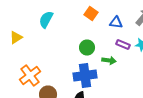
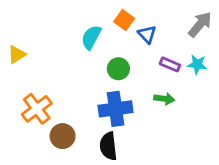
cyan semicircle: (46, 20) -> (91, 37), moved
blue triangle: (116, 22) -> (147, 34), moved, turned 40
green arrow: (109, 60) -> (164, 99), moved

